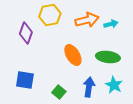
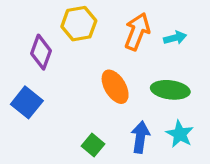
orange arrow: (87, 20) -> (137, 32), turned -55
blue square: (25, 80) -> (27, 102), moved, turned 30

